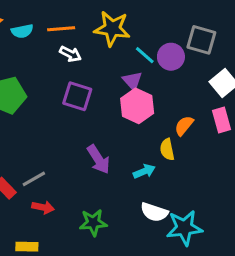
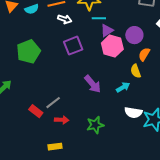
cyan line: (145, 55) -> (99, 18), moved, turned -32
purple circle: (171, 57) -> (134, 35), moved
purple triangle: (132, 81) -> (107, 30), turned 48
purple square: (77, 96) -> (73, 46), turned -30

